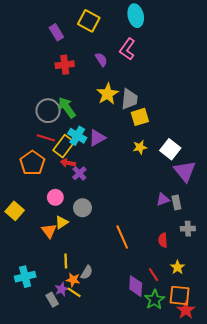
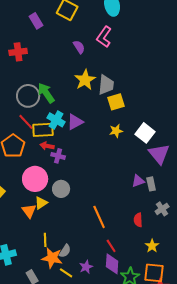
red cross: (65, 65) -> (18, 52), moved
red line: (46, 138) -> (26, 122), turned 30
yellow rectangle: (64, 146) -> (43, 130), turned 50
purple cross: (79, 173) -> (58, 156), turned -32
pink circle: (55, 197) -> (35, 179), size x1.6
gray cross: (188, 229) -> (162, 209), turned -32
red line: (153, 275) -> (111, 246), moved
orange star: (73, 280) -> (52, 258), size x1.5
purple star: (62, 289) -> (86, 267), moved
yellow line: (74, 292) -> (66, 273), moved

